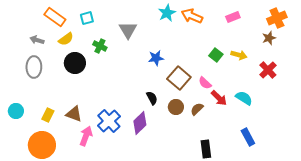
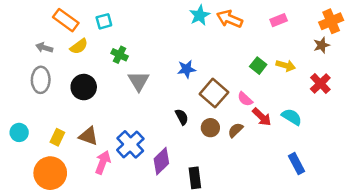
gray triangle: (128, 30) -> (139, 81), moved
black circle: (75, 63) -> (84, 87), moved
purple diamond: (140, 123) -> (161, 161), moved
black rectangle: (206, 149) -> (195, 178), moved

